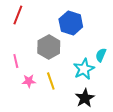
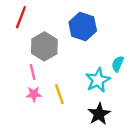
gray hexagon: (49, 47) -> (44, 46), moved
pink line: (16, 61) -> (33, 72), moved

